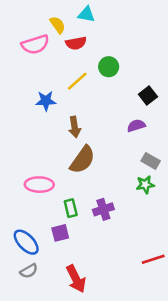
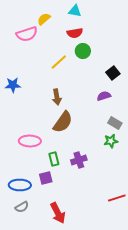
cyan triangle: (86, 14) -> (75, 11), moved
yellow semicircle: (58, 25) -> (44, 19), turned -96
red semicircle: (76, 43) -> (75, 33), moved
blue star: (46, 101) -> (13, 85), moved
blue ellipse: (26, 242) -> (20, 185), turned -45

